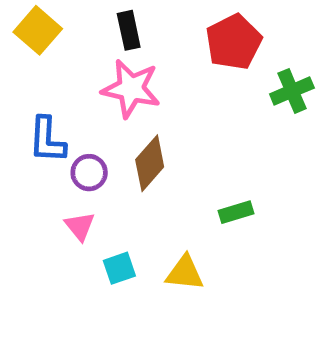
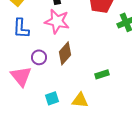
blue L-shape: (47, 140) -> (21, 28), moved
pink triangle: (80, 226) -> (21, 76), moved, size x1.6

